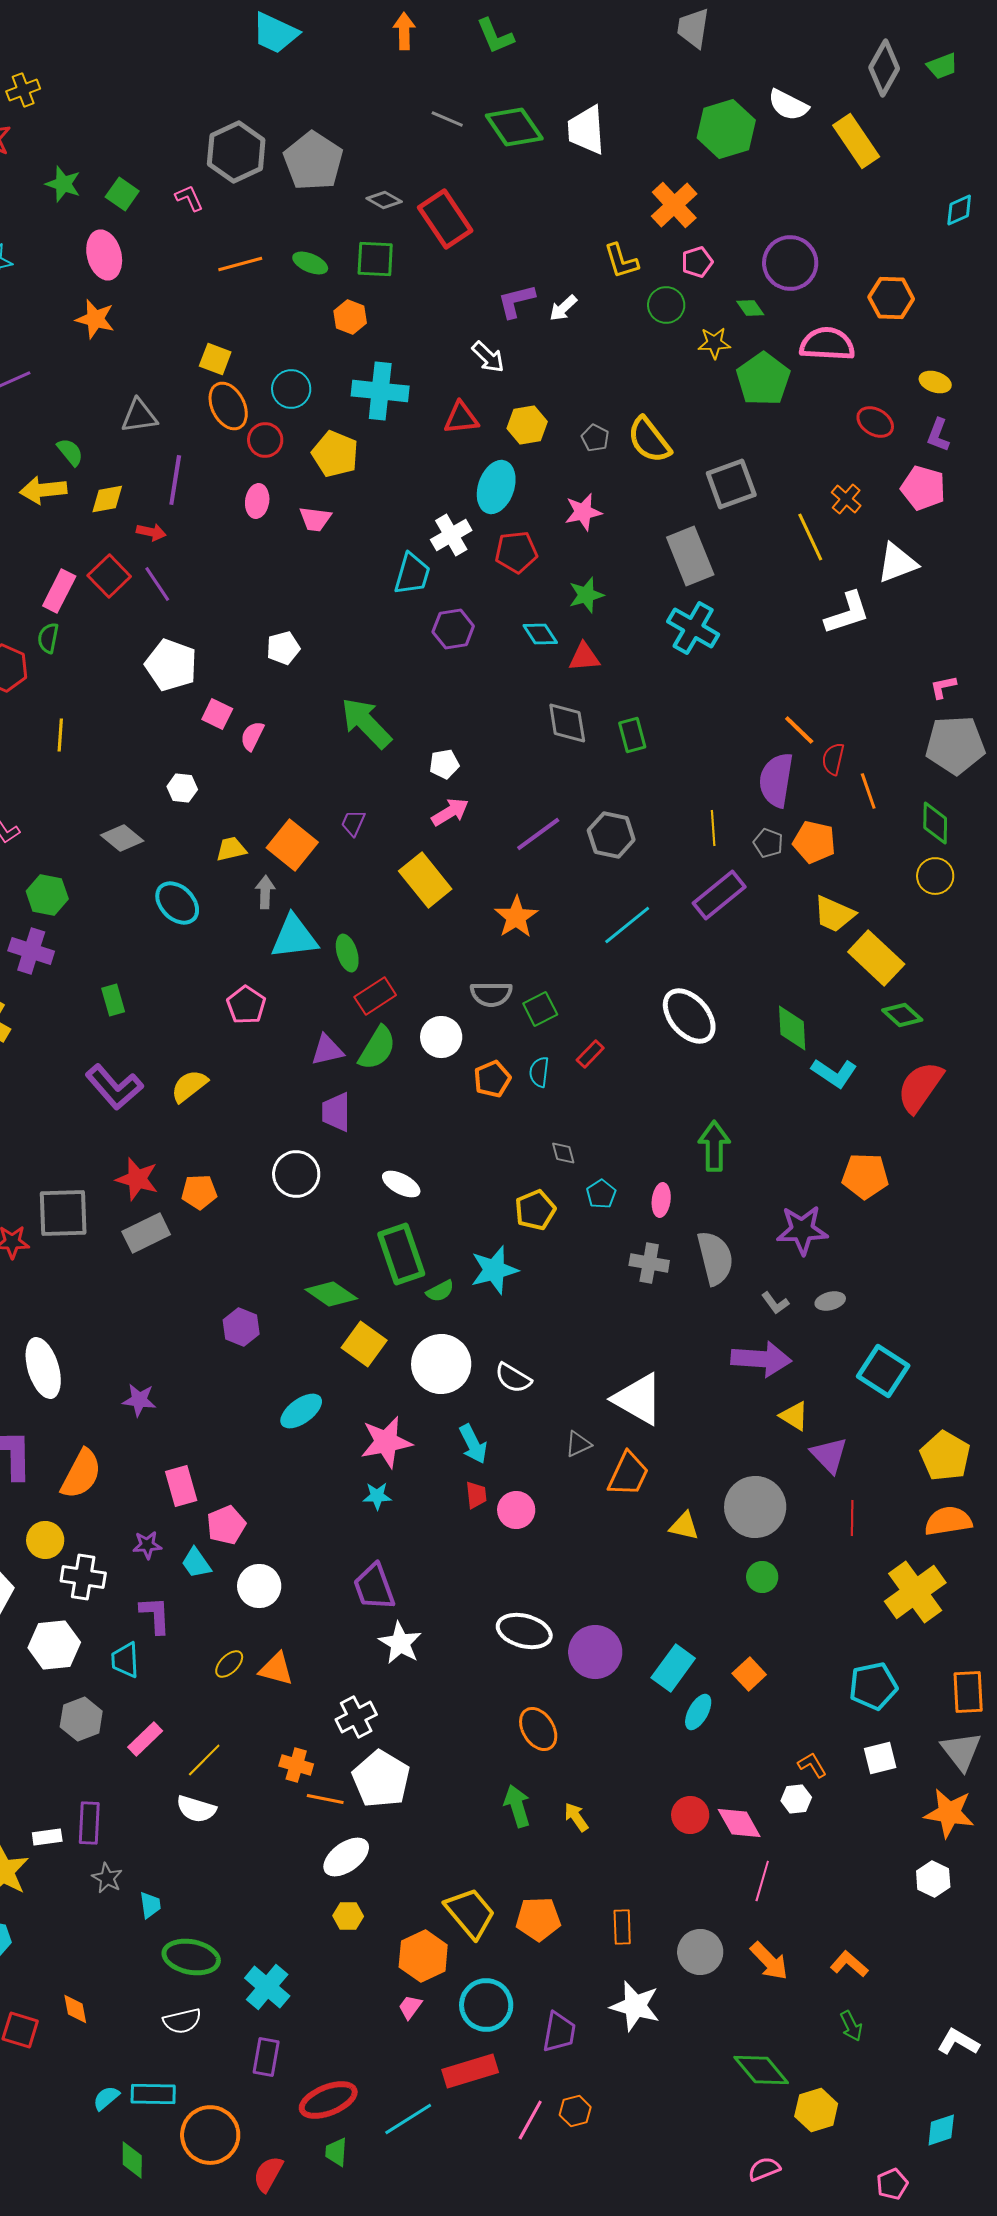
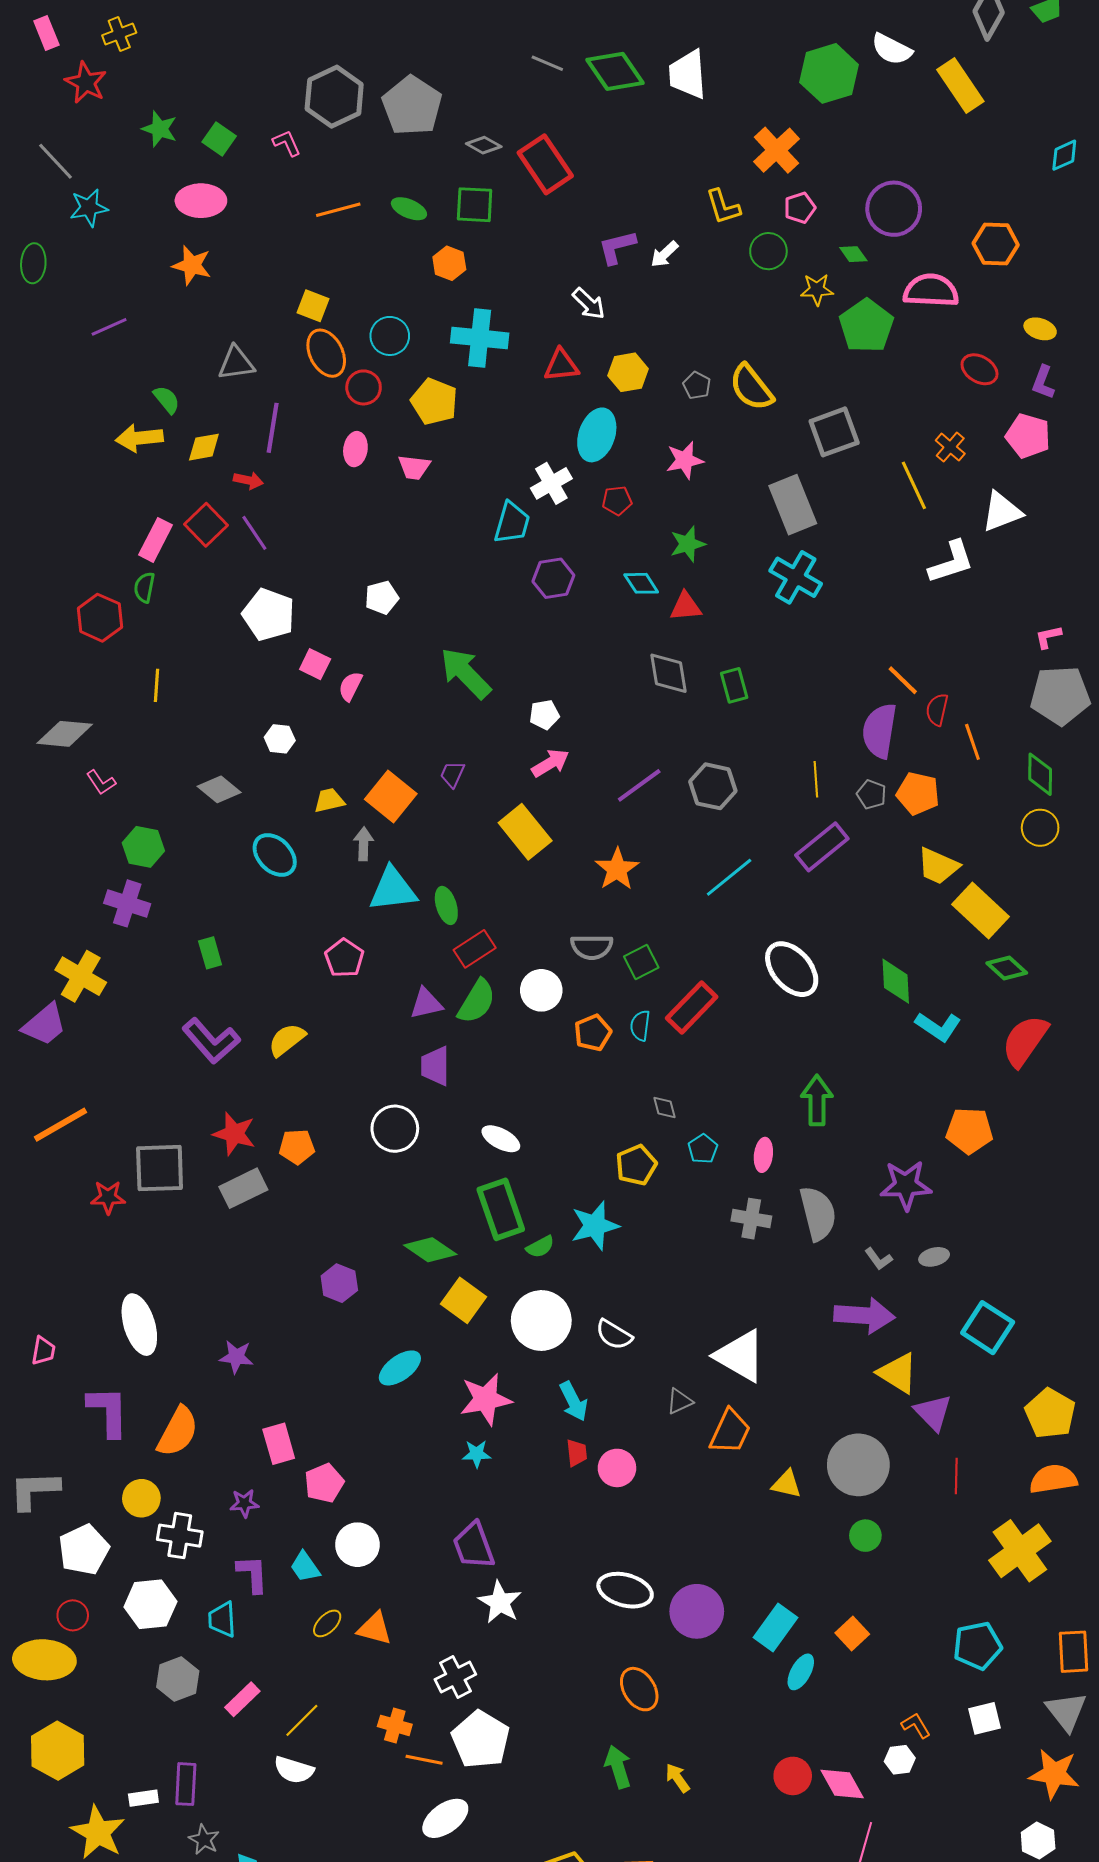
pink ellipse: (104, 255) -> (201, 201), turned -75
red pentagon: (516, 552) -> (617, 501), size x0.7
red rectangle: (590, 1054) -> (692, 1007), size x1.8
yellow triangle: (794, 1416) -> (898, 1373), size x1.4
cyan trapezoid: (196, 1563) -> (305, 1567), moved

